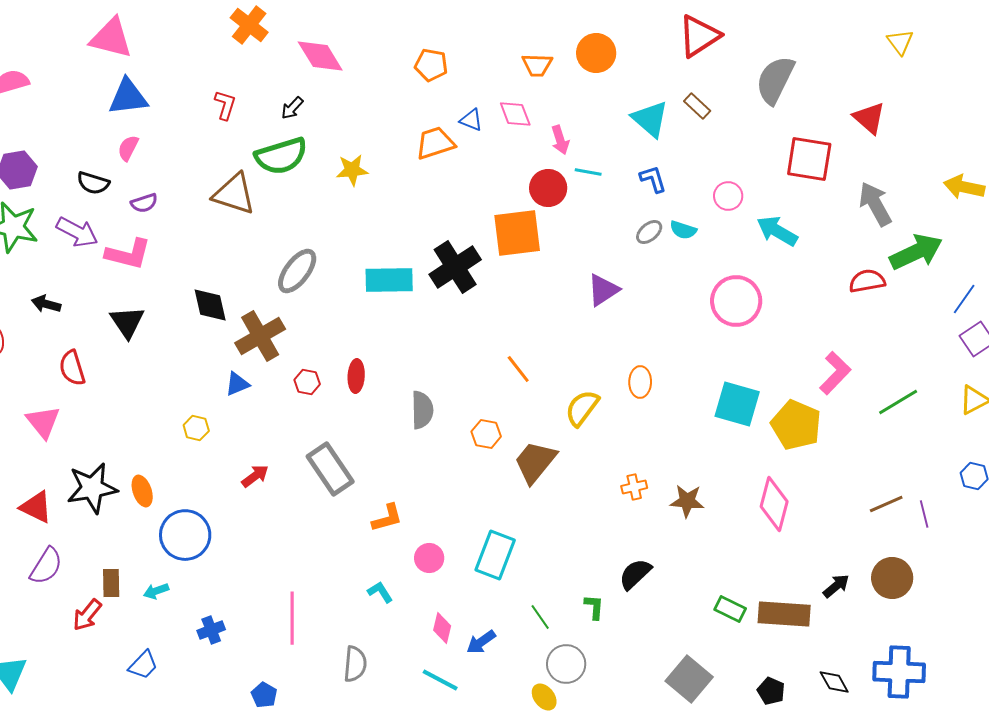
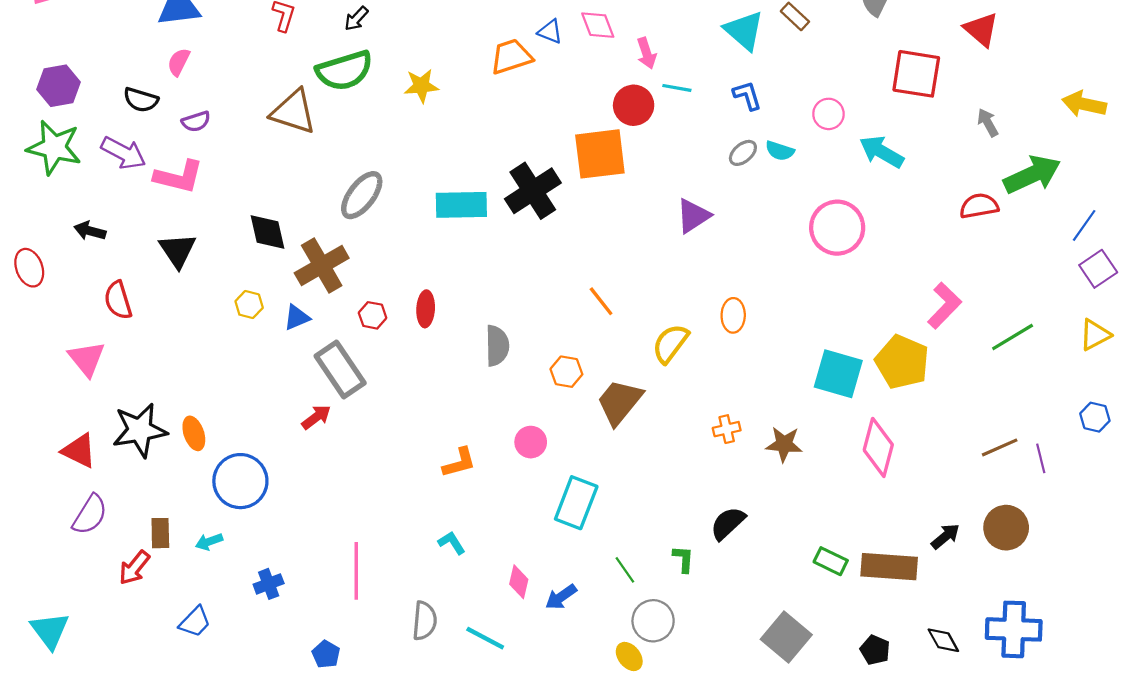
gray arrow: (875, 204) -> (988, 123), size x0.6
cyan square: (737, 404) -> (838, 374), moved
yellow hexagon: (196, 428) -> (249, 305), moved
gray rectangle: (330, 469) -> (340, 369), moved
pink circle: (429, 558) -> (531, 442), moved
cyan line: (440, 680) -> (485, 638), moved

